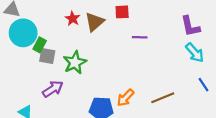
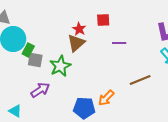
red star: (73, 19) -> (79, 29), moved
brown triangle: (95, 22) -> (76, 43), moved
brown line: (163, 98) -> (140, 80), moved

